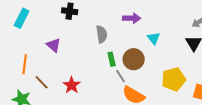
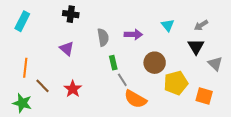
purple arrow: (132, 18) -> (133, 34), moved
cyan triangle: (154, 38) -> (168, 25), moved
purple triangle: (54, 45) -> (67, 48), moved
brown circle: (134, 59) -> (155, 63), moved

